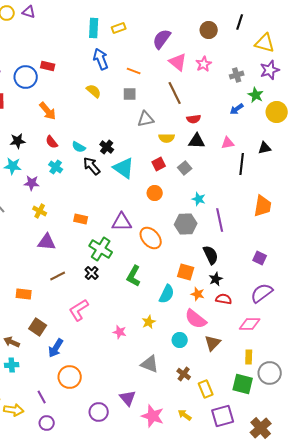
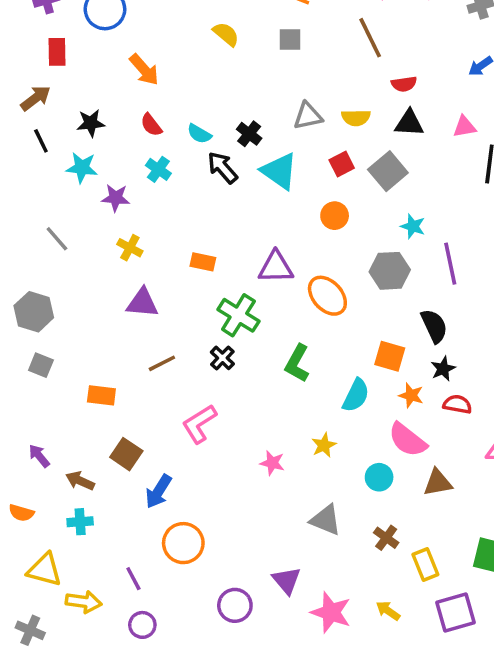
gray triangle: (146, 119) -> (308, 116), moved
gray square: (185, 168) -> (388, 171), size x1.5
brown triangle: (213, 343) -> (438, 483), turned 36

